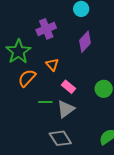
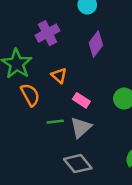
orange semicircle: (27, 78) -> (30, 95), turned 114

